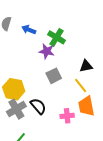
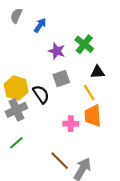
blue arrow: (29, 30) -> (40, 25), turned 96
green cross: (57, 37) -> (84, 44), moved
black semicircle: (38, 106) -> (41, 94), moved

